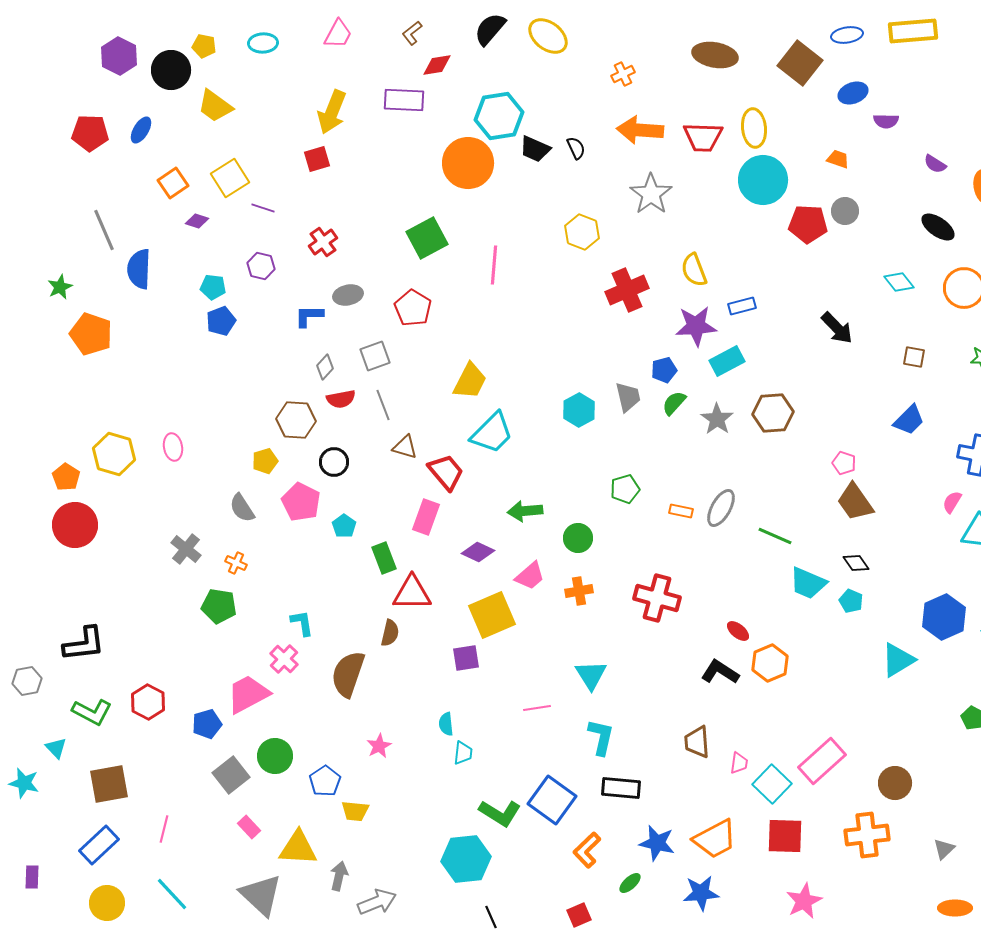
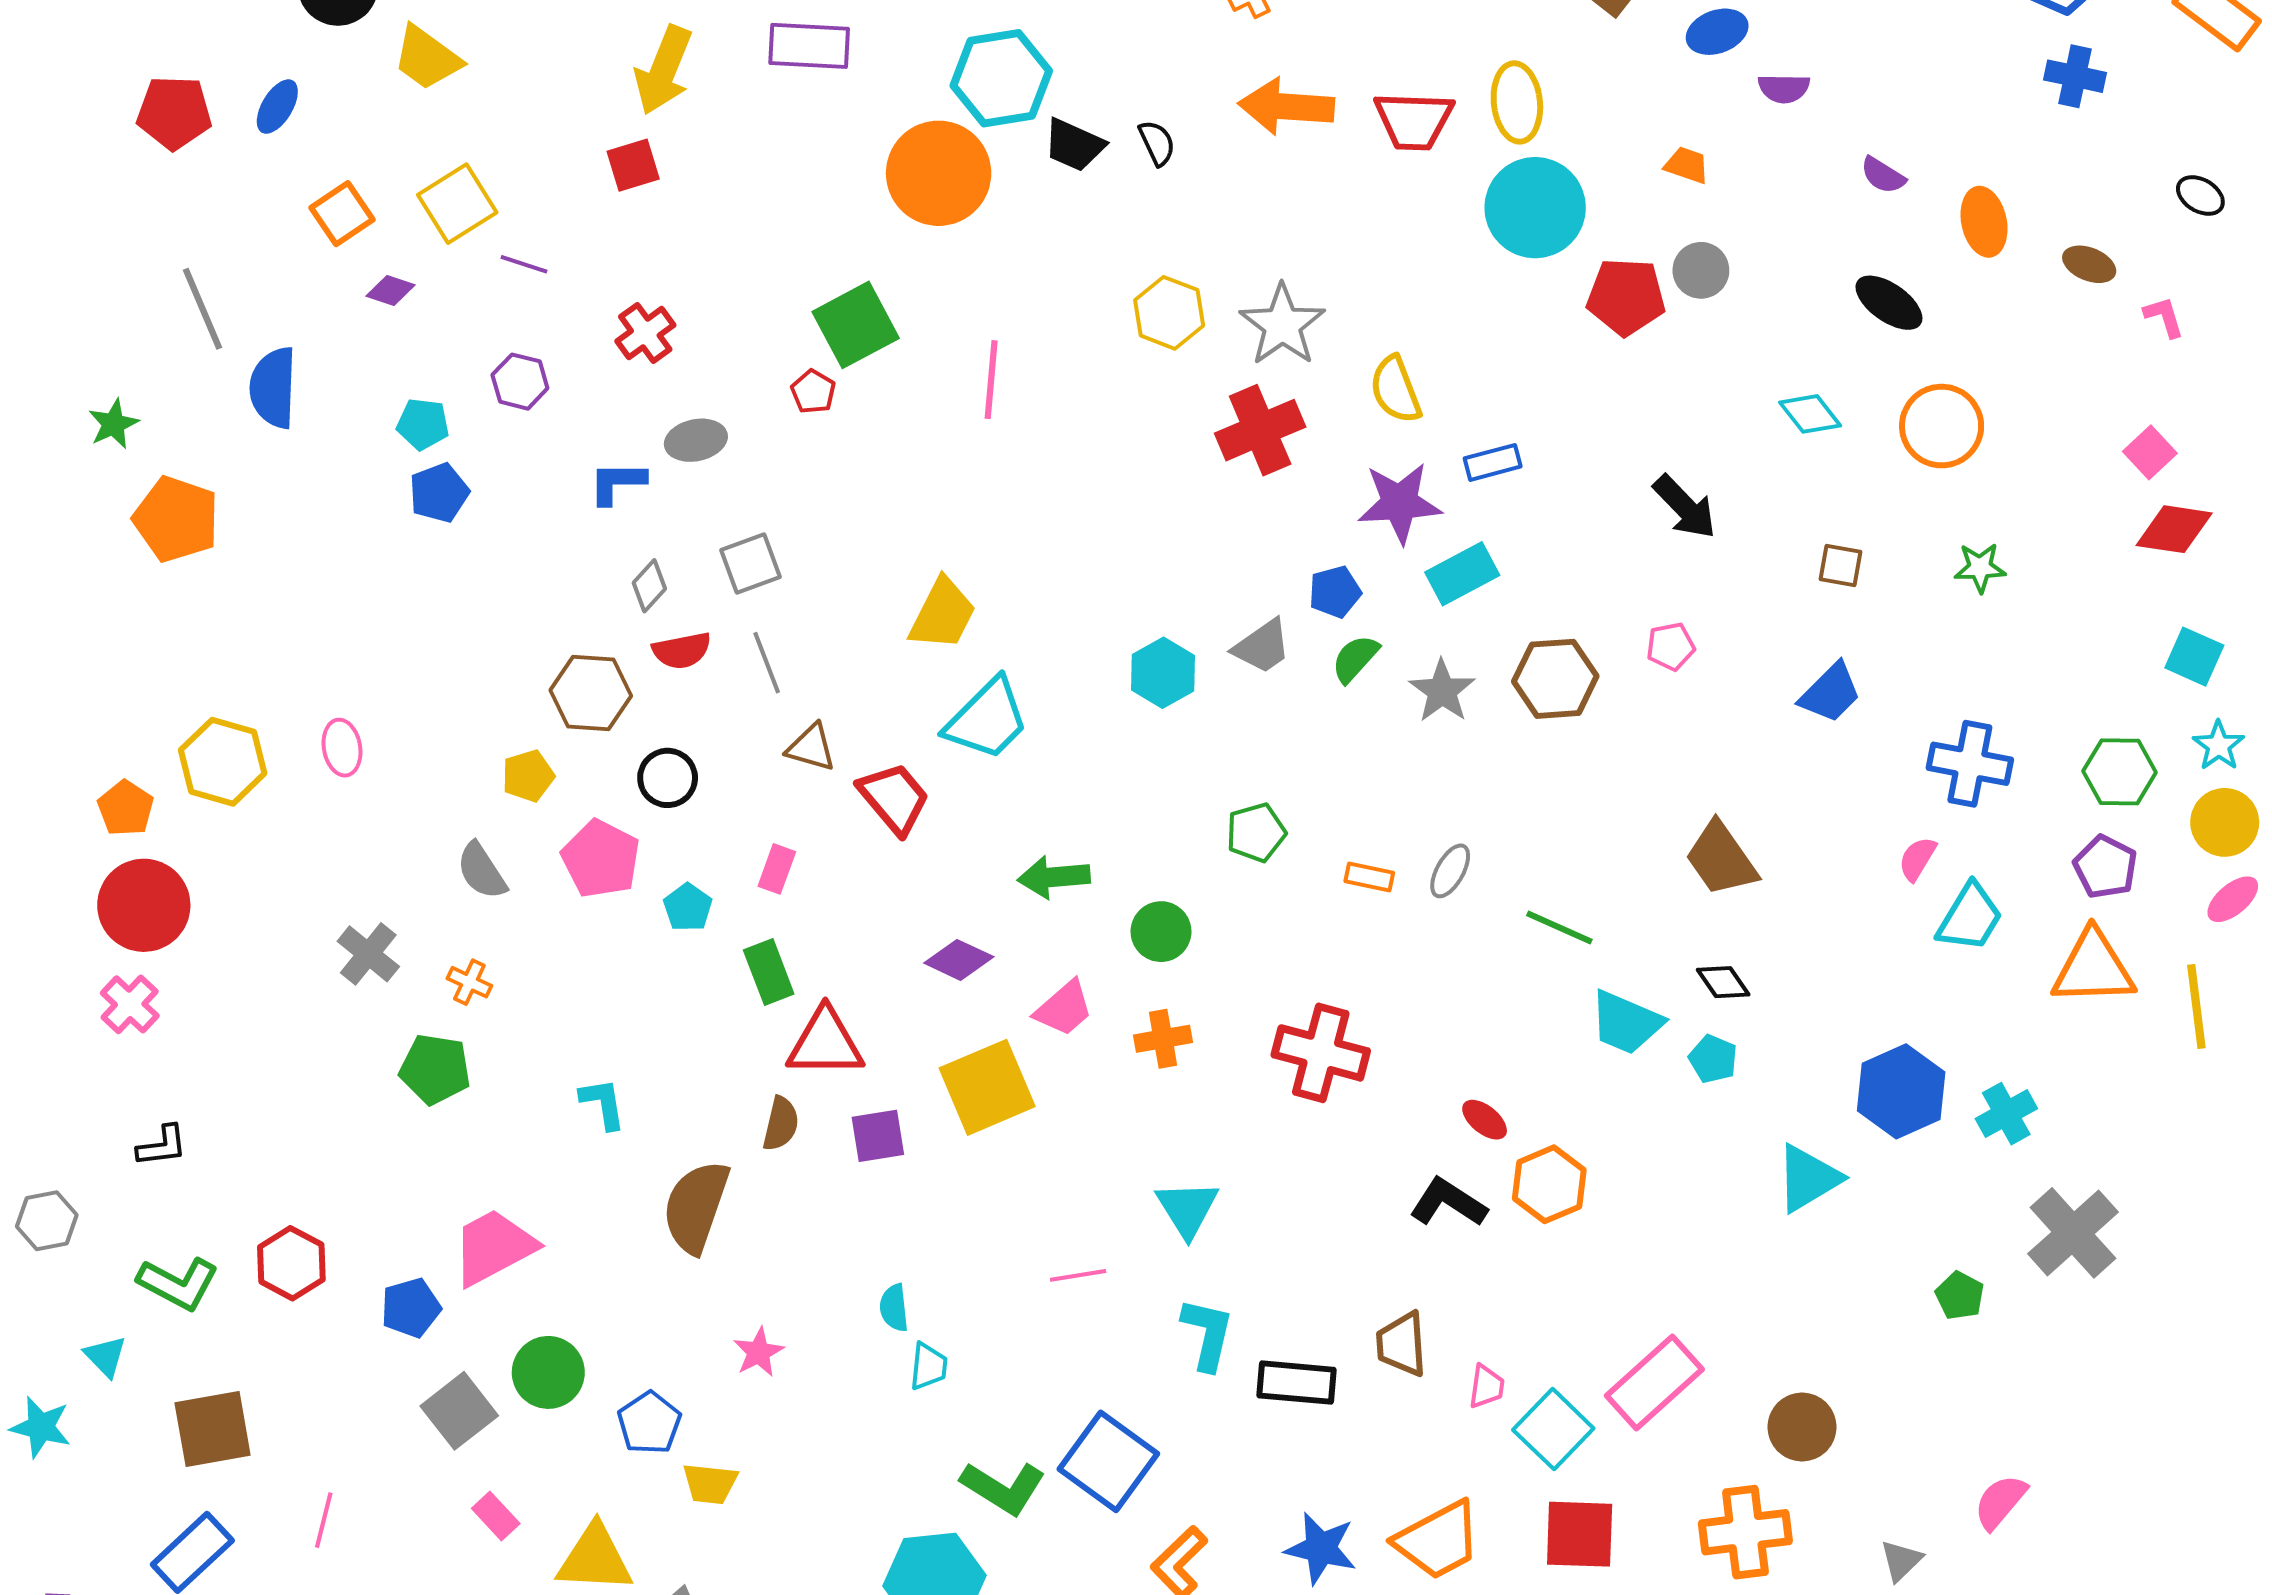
gray star: (651, 194) -> (1282, 325), moved
red pentagon: (413, 308) -> (813, 392), moved, size x0.6
gray trapezoid: (628, 397) -> (1262, 646), turned 68
pink pentagon: (844, 463) -> (1671, 646), moved, turned -30
gray ellipse: (721, 508) -> (1450, 871), size x0.7
pink rectangle: (426, 517) -> (777, 869), moved, size x0.7
black L-shape: (84, 644) -> (162, 1146), size x0.6
purple square: (466, 658) -> (878, 1136), moved
pink cross: (284, 659) -> (130, 1004), moved
black rectangle: (621, 788) -> (1296, 1383), moved

